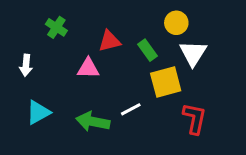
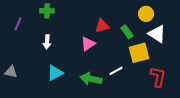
green cross: (56, 27) -> (47, 11), moved, turned -32
white triangle: (193, 53) -> (157, 34), turned -30
pink triangle: (88, 68) -> (88, 44), turned -35

